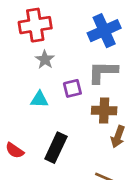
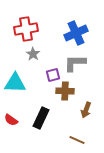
cyan triangle: (39, 99) -> (15, 83), moved, size x1.6
brown cross: (104, 111) -> (65, 91), moved

